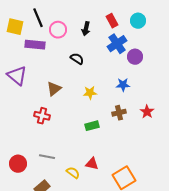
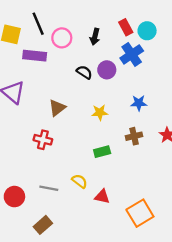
cyan circle: (138, 21) -> (147, 31), moved
purple circle: (135, 57) -> (107, 70), moved
yellow semicircle: (73, 173) -> (80, 181), moved

